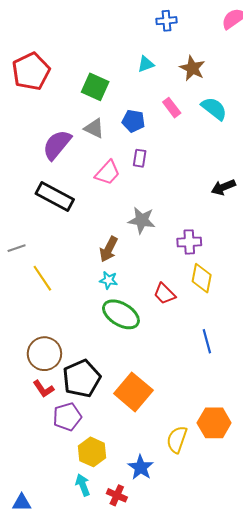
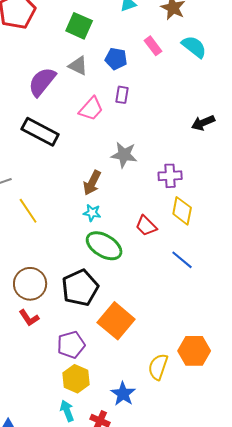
blue line: (207, 341) -> (182, 260), moved, turned -35
black pentagon: (82, 378) -> (80, 288), moved
purple pentagon: (67, 417) -> (71, 345), moved

